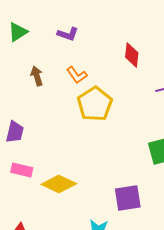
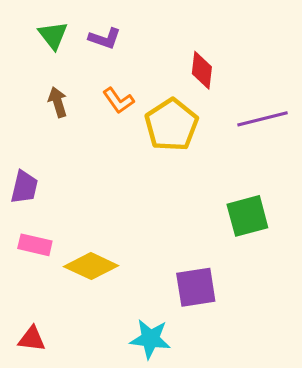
green triangle: (18, 32) -> (53, 35), moved, turned -35
yellow pentagon: (95, 104) -> (172, 125), moved

